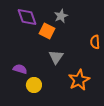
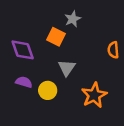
purple diamond: (27, 17) -> (23, 50), moved
yellow circle: (34, 85) -> (48, 90), moved

